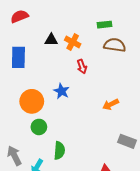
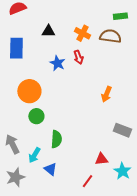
green rectangle: (104, 25) -> (120, 16), moved
orange cross: (73, 42) -> (82, 33), moved
blue star: (61, 91) -> (57, 63), moved
orange arrow: (111, 104) -> (106, 94), turned -42

